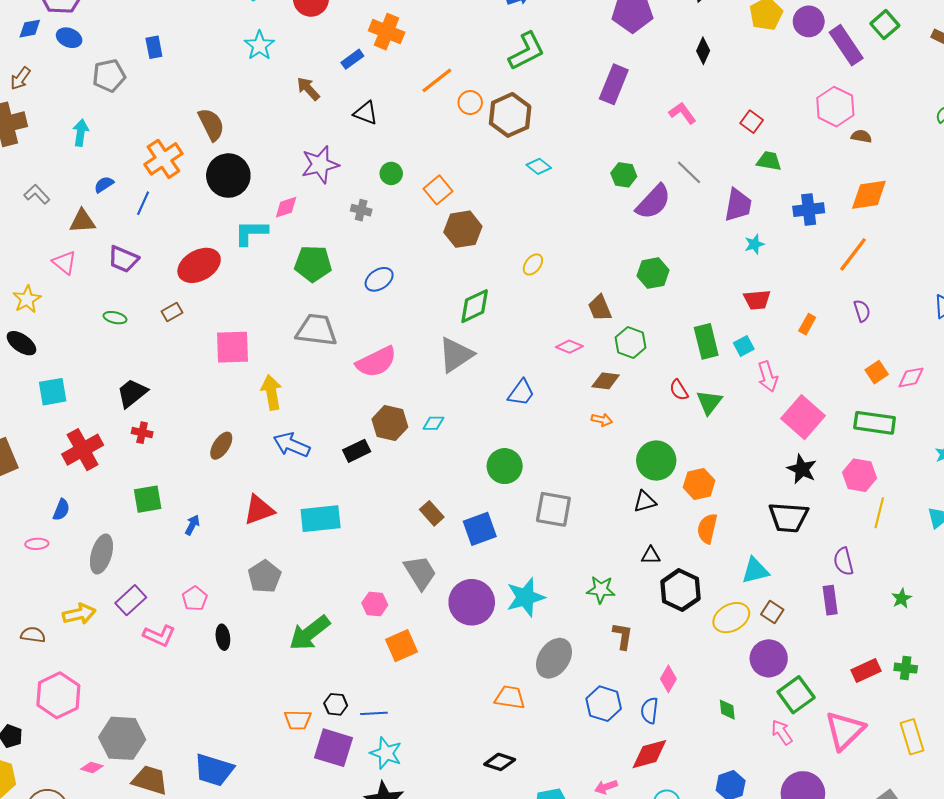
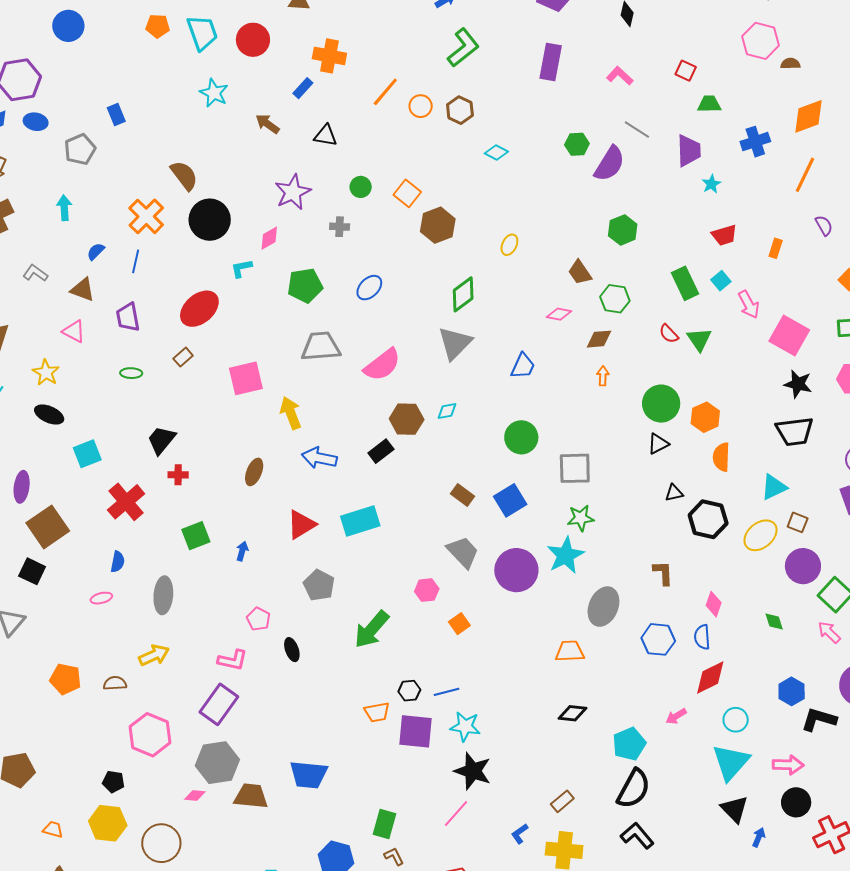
brown hexagon: (510, 115) -> (460, 110), size x0.7
brown triangle: (82, 221) -> (83, 290), turned 36
cyan L-shape: (251, 233) -> (241, 268), size x0.7
purple trapezoid: (123, 259) -> (128, 317), turned 68
orange arrow: (602, 420) -> (603, 376), turned -90
green star: (601, 590) -> (581, 518), moved
purple rectangle: (131, 600) -> (219, 704), moved, size x1.4
orange square: (401, 646) -> (459, 624), size x0.7

